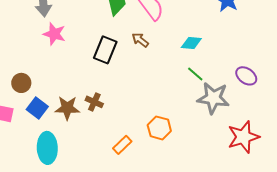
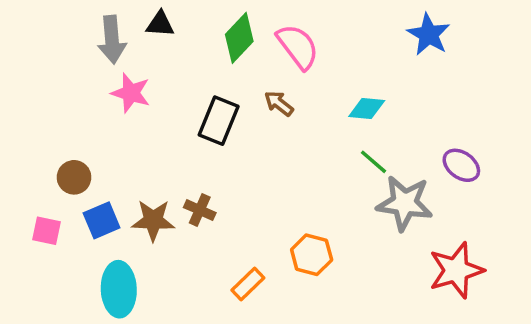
blue square: (37, 108) -> (102, 220), turned 30

